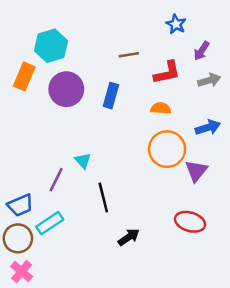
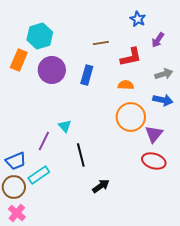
gray arrow: (209, 80) -> (164, 74), moved
blue arrow: (208, 127) -> (163, 100), turned 30
red ellipse: (190, 222) -> (154, 161), moved

